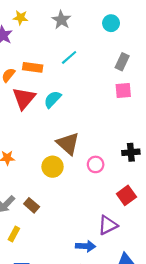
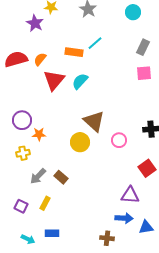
orange rectangle: (33, 67) -> (74, 52), moved
purple triangle: (108, 225) -> (130, 195), turned 30
blue arrow: (86, 246) -> (124, 218), moved

